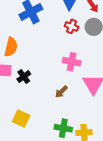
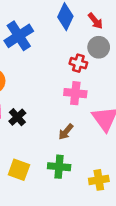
red cross: (72, 26) -> (78, 63), moved
green cross: (63, 128) -> (59, 167), moved

